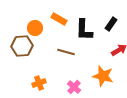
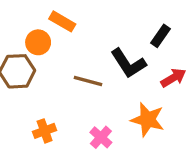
orange rectangle: (59, 19) -> (62, 21), moved
black L-shape: (84, 30) -> (128, 63), moved, turned -35

